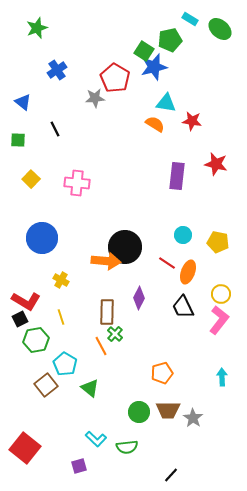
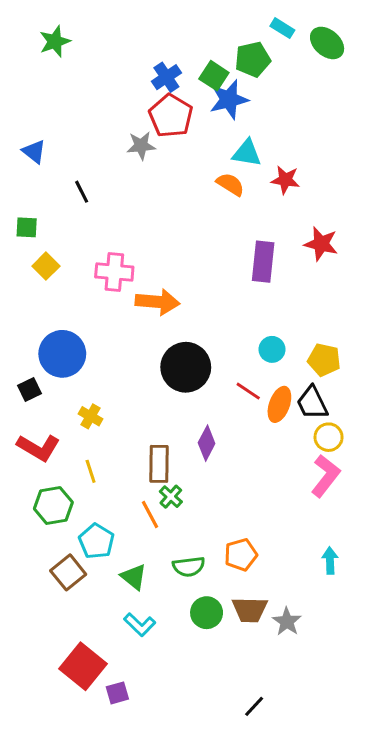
blue cross: (57, 70) -> (166, 77), moved
green square: (18, 140) -> (27, 227), moved
orange arrow: (106, 261) -> (157, 302), moved
black trapezoid: (183, 307) -> (312, 403), moved
black square: (20, 319) -> (30, 390), moved
cyan L-shape: (96, 439) -> (140, 625), moved
green semicircle: (127, 447) -> (189, 567), moved
red square: (25, 448) -> (83, 666), moved

